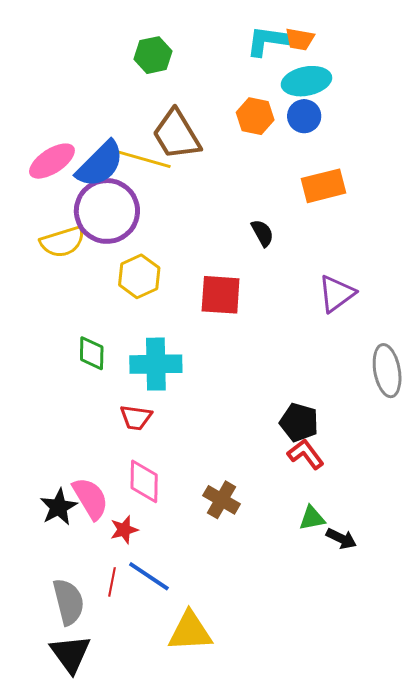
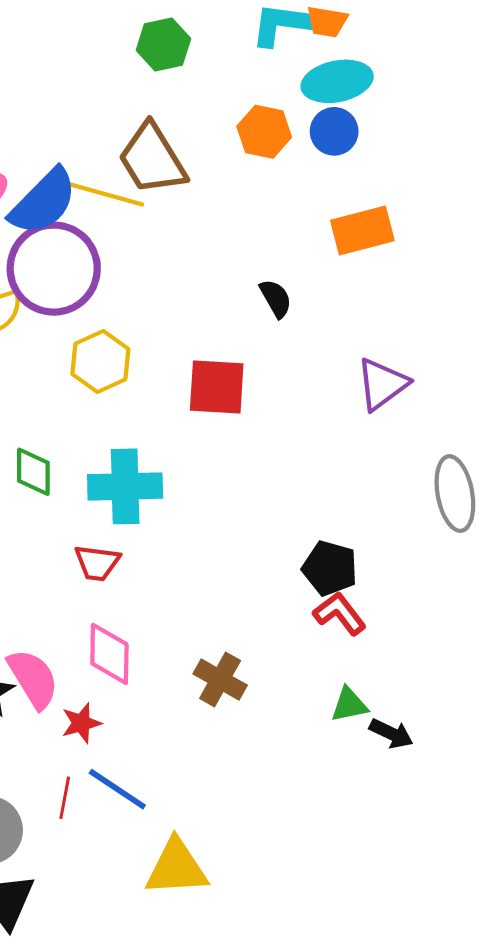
green hexagon: (153, 55) -> (163, 44), moved

